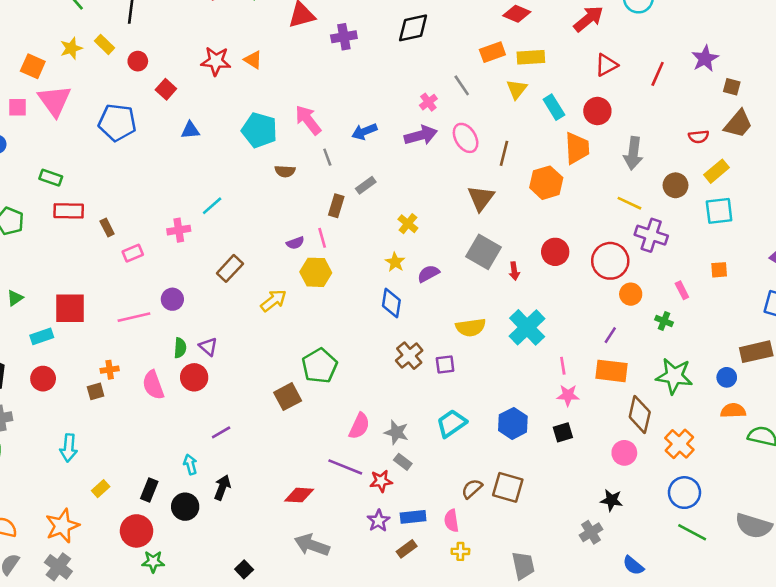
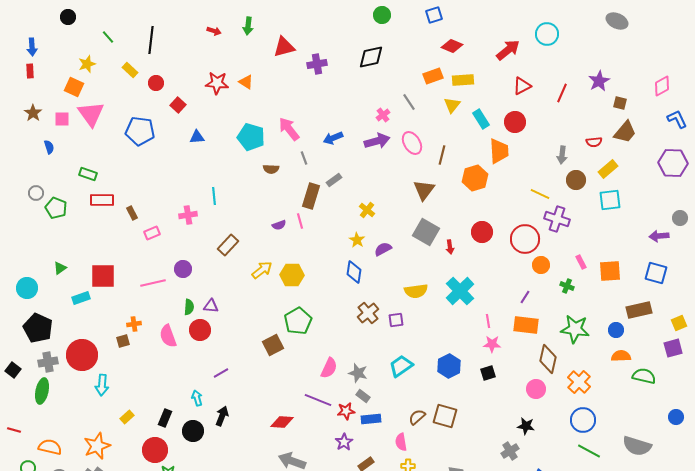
yellow star: (71, 48) -> (87, 64), moved
gray arrow: (633, 153) -> (562, 155), moved, size x0.7
cyan line: (212, 206) -> (214, 196), turned -54
brown rectangle: (336, 206) -> (311, 196), size x1.4
orange square: (719, 270) -> (610, 271), moved, size x1.6
yellow hexagon: (316, 272) -> (292, 275), moved
purple triangle: (208, 347) -> (211, 306), turned -35
red circle: (43, 379) -> (82, 355), moved, size x1.6
blue rectangle: (413, 517) -> (371, 419), moved

